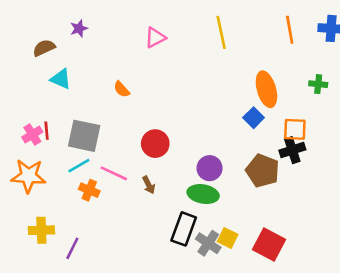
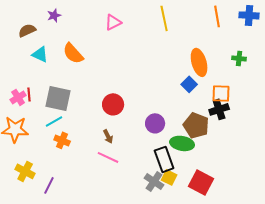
orange semicircle: (122, 89) -> (73, 53), moved, size x1.6
pink line: (114, 173) -> (108, 157), moved
green ellipse: (203, 194) -> (182, 143), moved
black rectangle: (184, 229) -> (164, 159), moved, turned -40
yellow cross: (41, 230) -> (25, 171), turned 30

